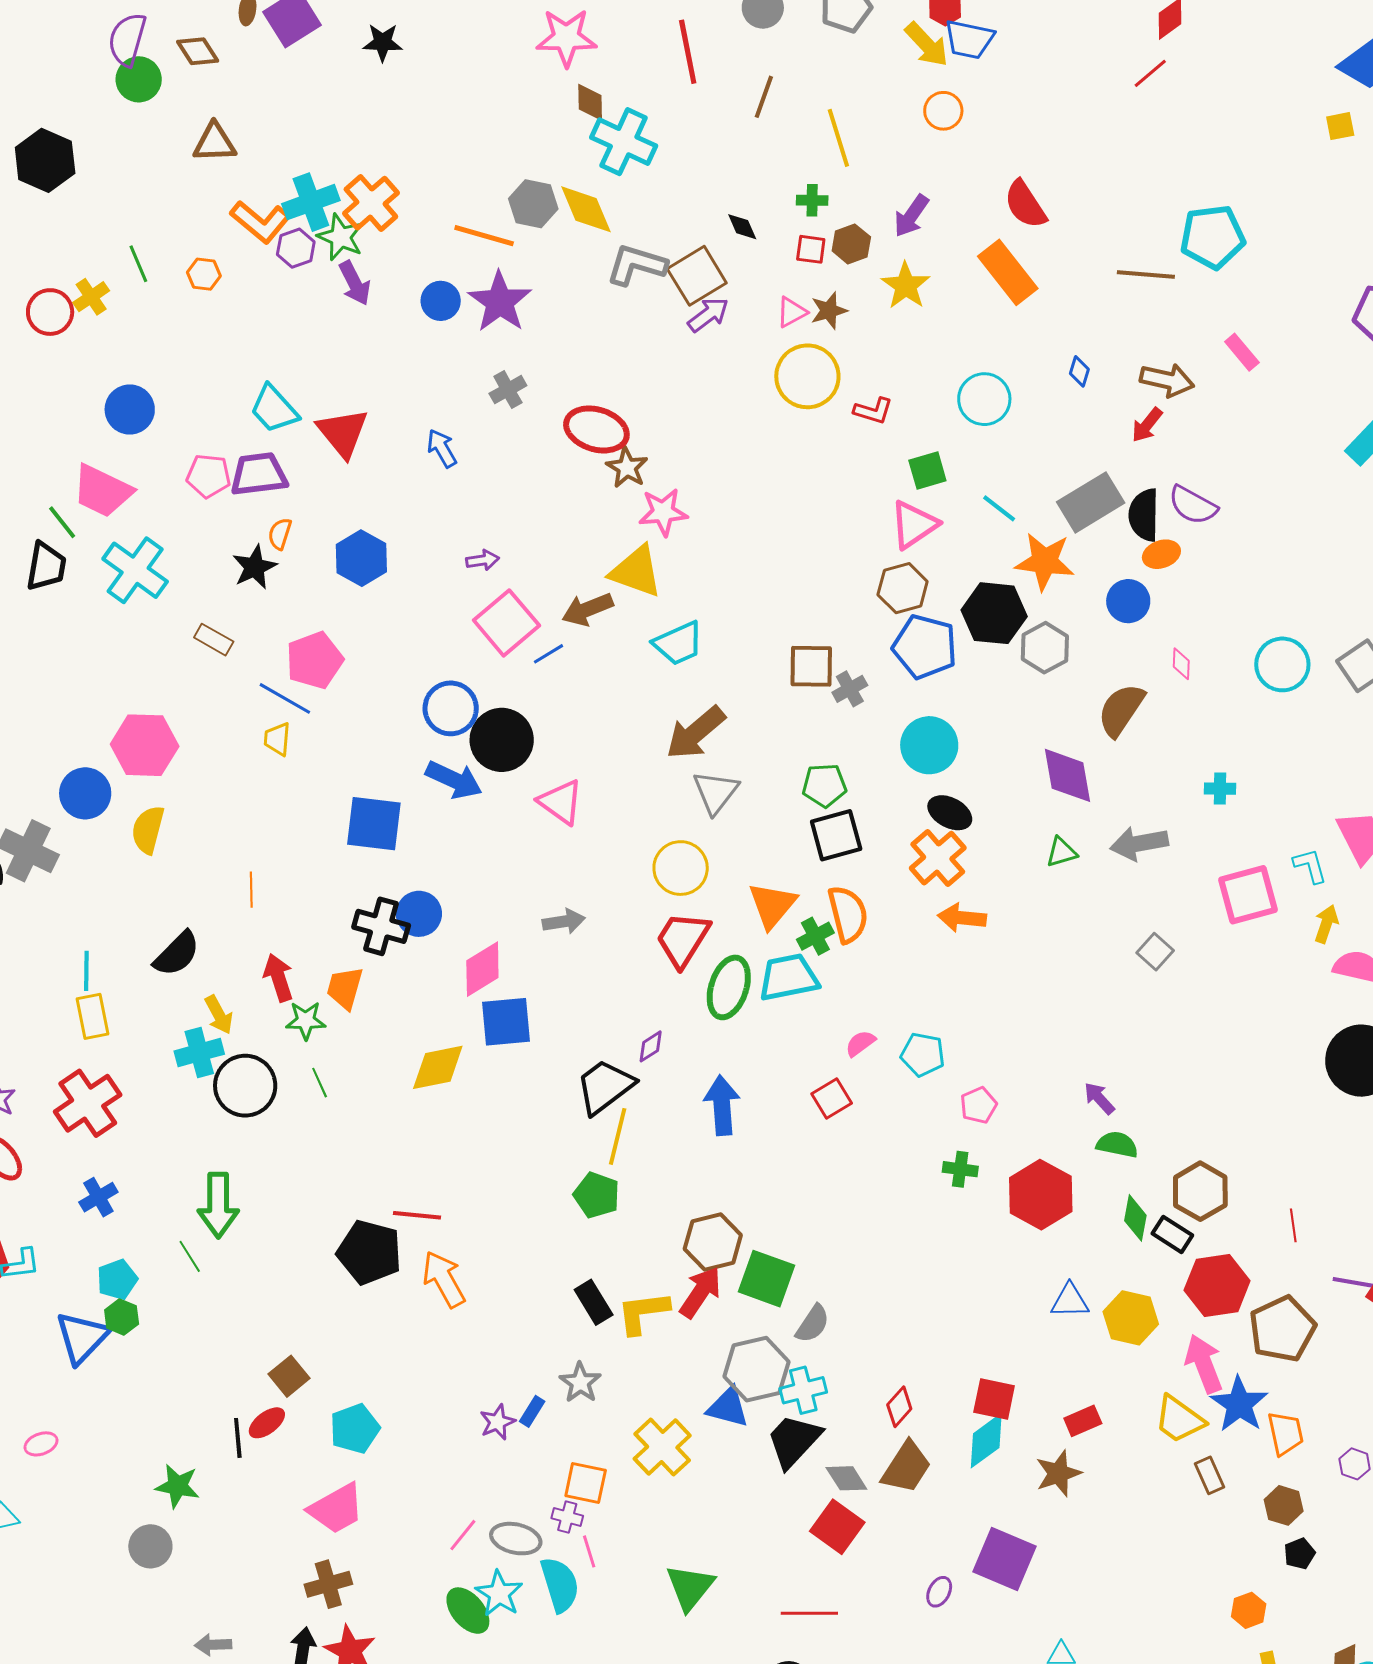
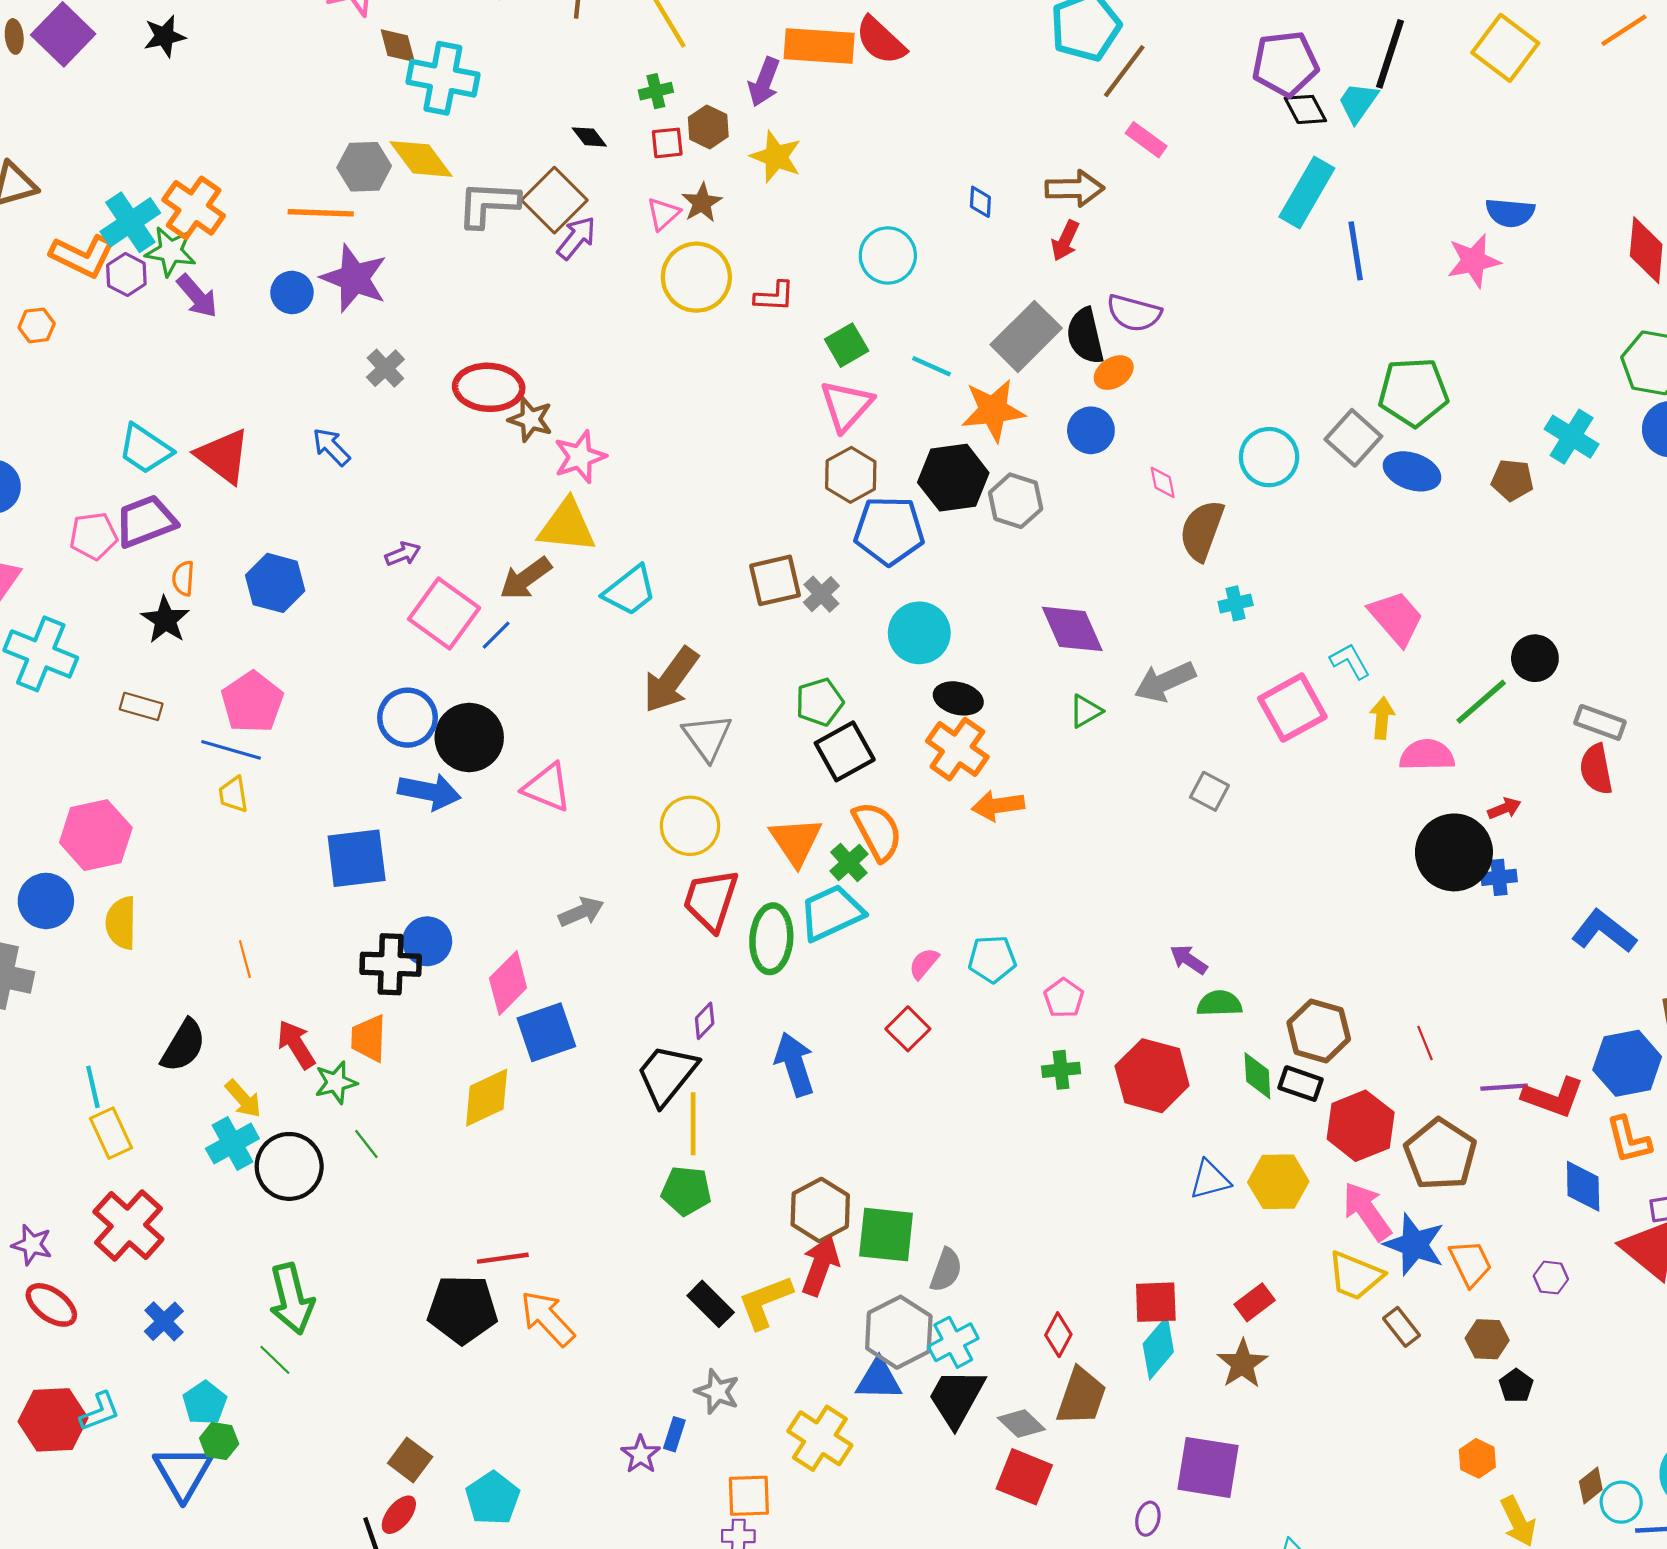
orange rectangle: (1008, 272) -> (819, 46), moved, turned -34
brown line: (1146, 275) -> (1124, 71), moved, turned -44
brown semicircle: (1121, 710) -> (1202, 530), moved

